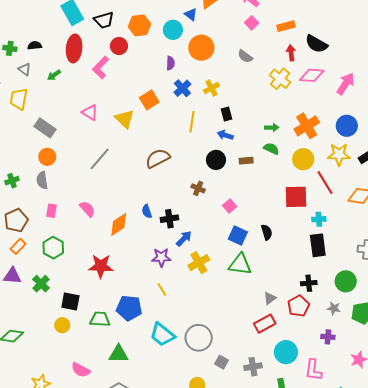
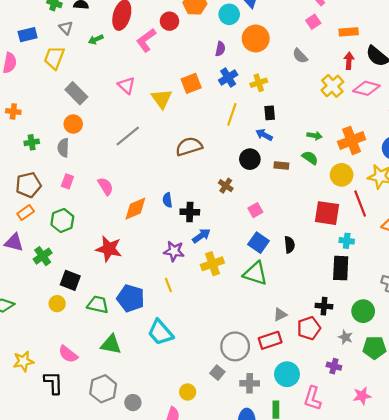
gray circle: (199, 338) -> (235, 346), moved

